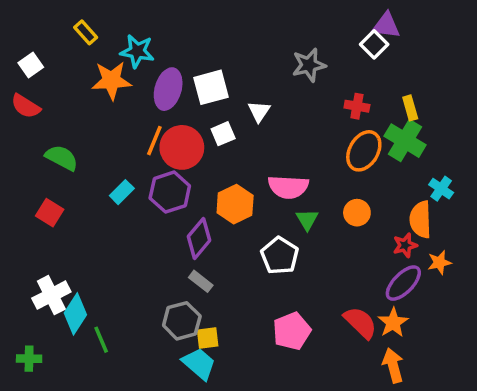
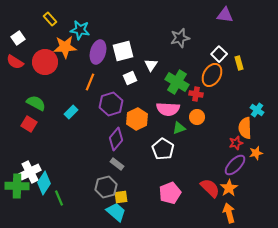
white square: (374, 44) -> (219, 54), moved
red cross: (357, 106) -> (196, 94), moved
green cross: (405, 141) -> (177, 82), moved
red circle: (182, 147) -> (45, 62), moved
orange ellipse: (364, 151) -> (212, 75), moved
green semicircle: (62, 158) -> (36, 103), moved
purple hexagon: (170, 192) -> (111, 104), moved
orange circle: (357, 213) -> (197, 117), moved
green triangle: (307, 220) -> (179, 128), turned 40
green cross: (29, 359) -> (17, 186), moved, size x1.6

